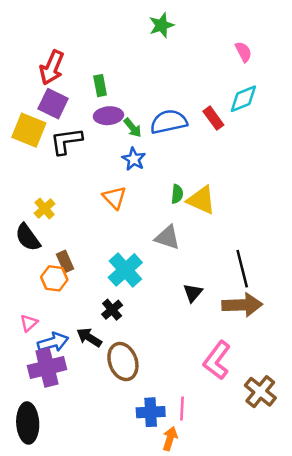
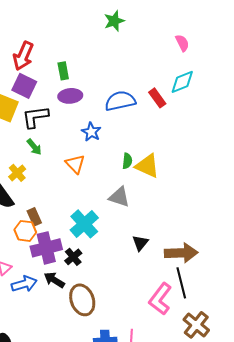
green arrow: (133, 128) -> (34, 147), moved
black line: (242, 269) -> (181, 283), moved
purple cross: (47, 368) -> (46, 248), moved

